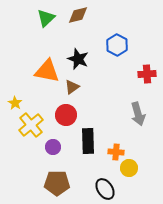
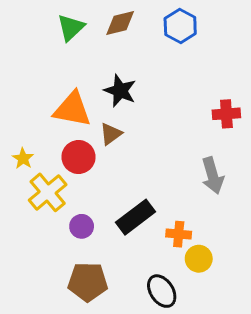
blue hexagon: (117, 45) -> (180, 26), moved
red circle: (66, 115) -> (78, 157), moved
black rectangle: (88, 141) -> (136, 217), turned 55

